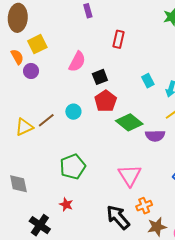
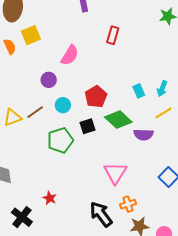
purple circle: (31, 71) -> (49, 80), moved
black square: (100, 77) -> (88, 126), moved
cyan rectangle: (148, 81) -> (139, 91), moved
green pentagon: (73, 167) -> (60, 140), moved

